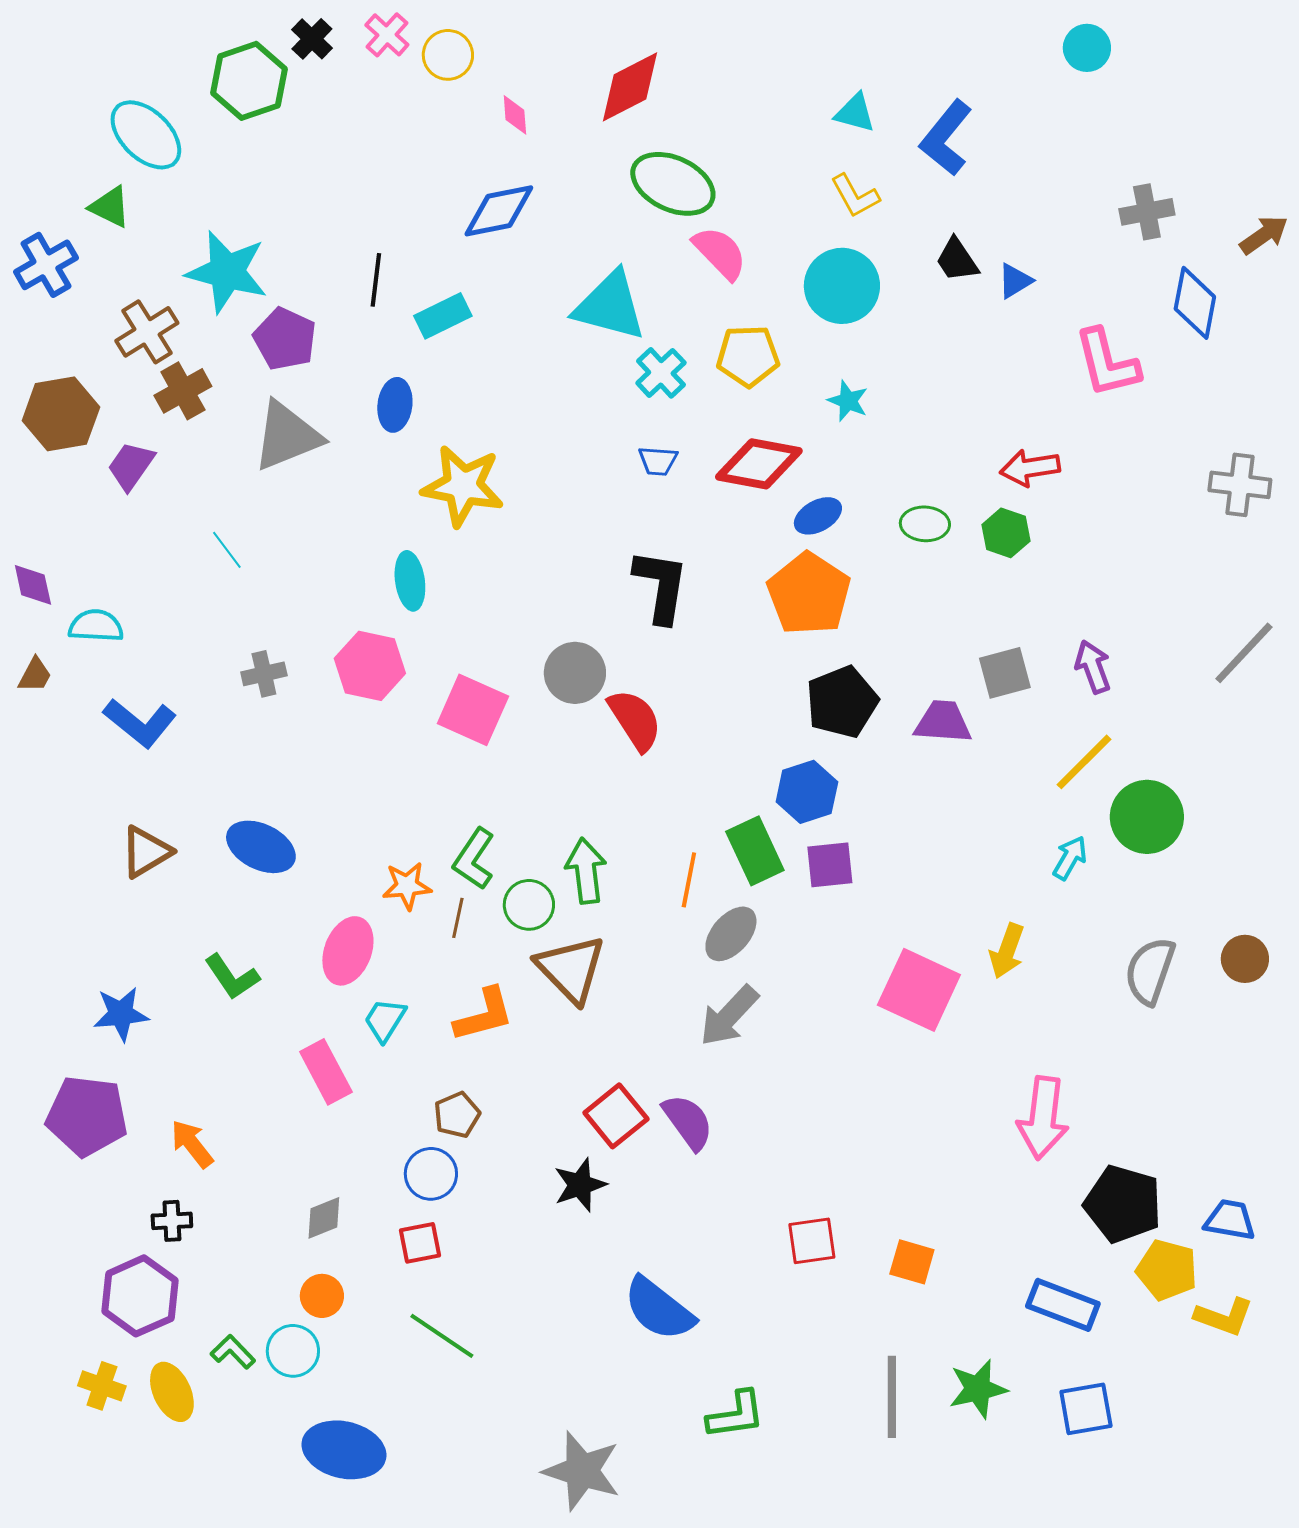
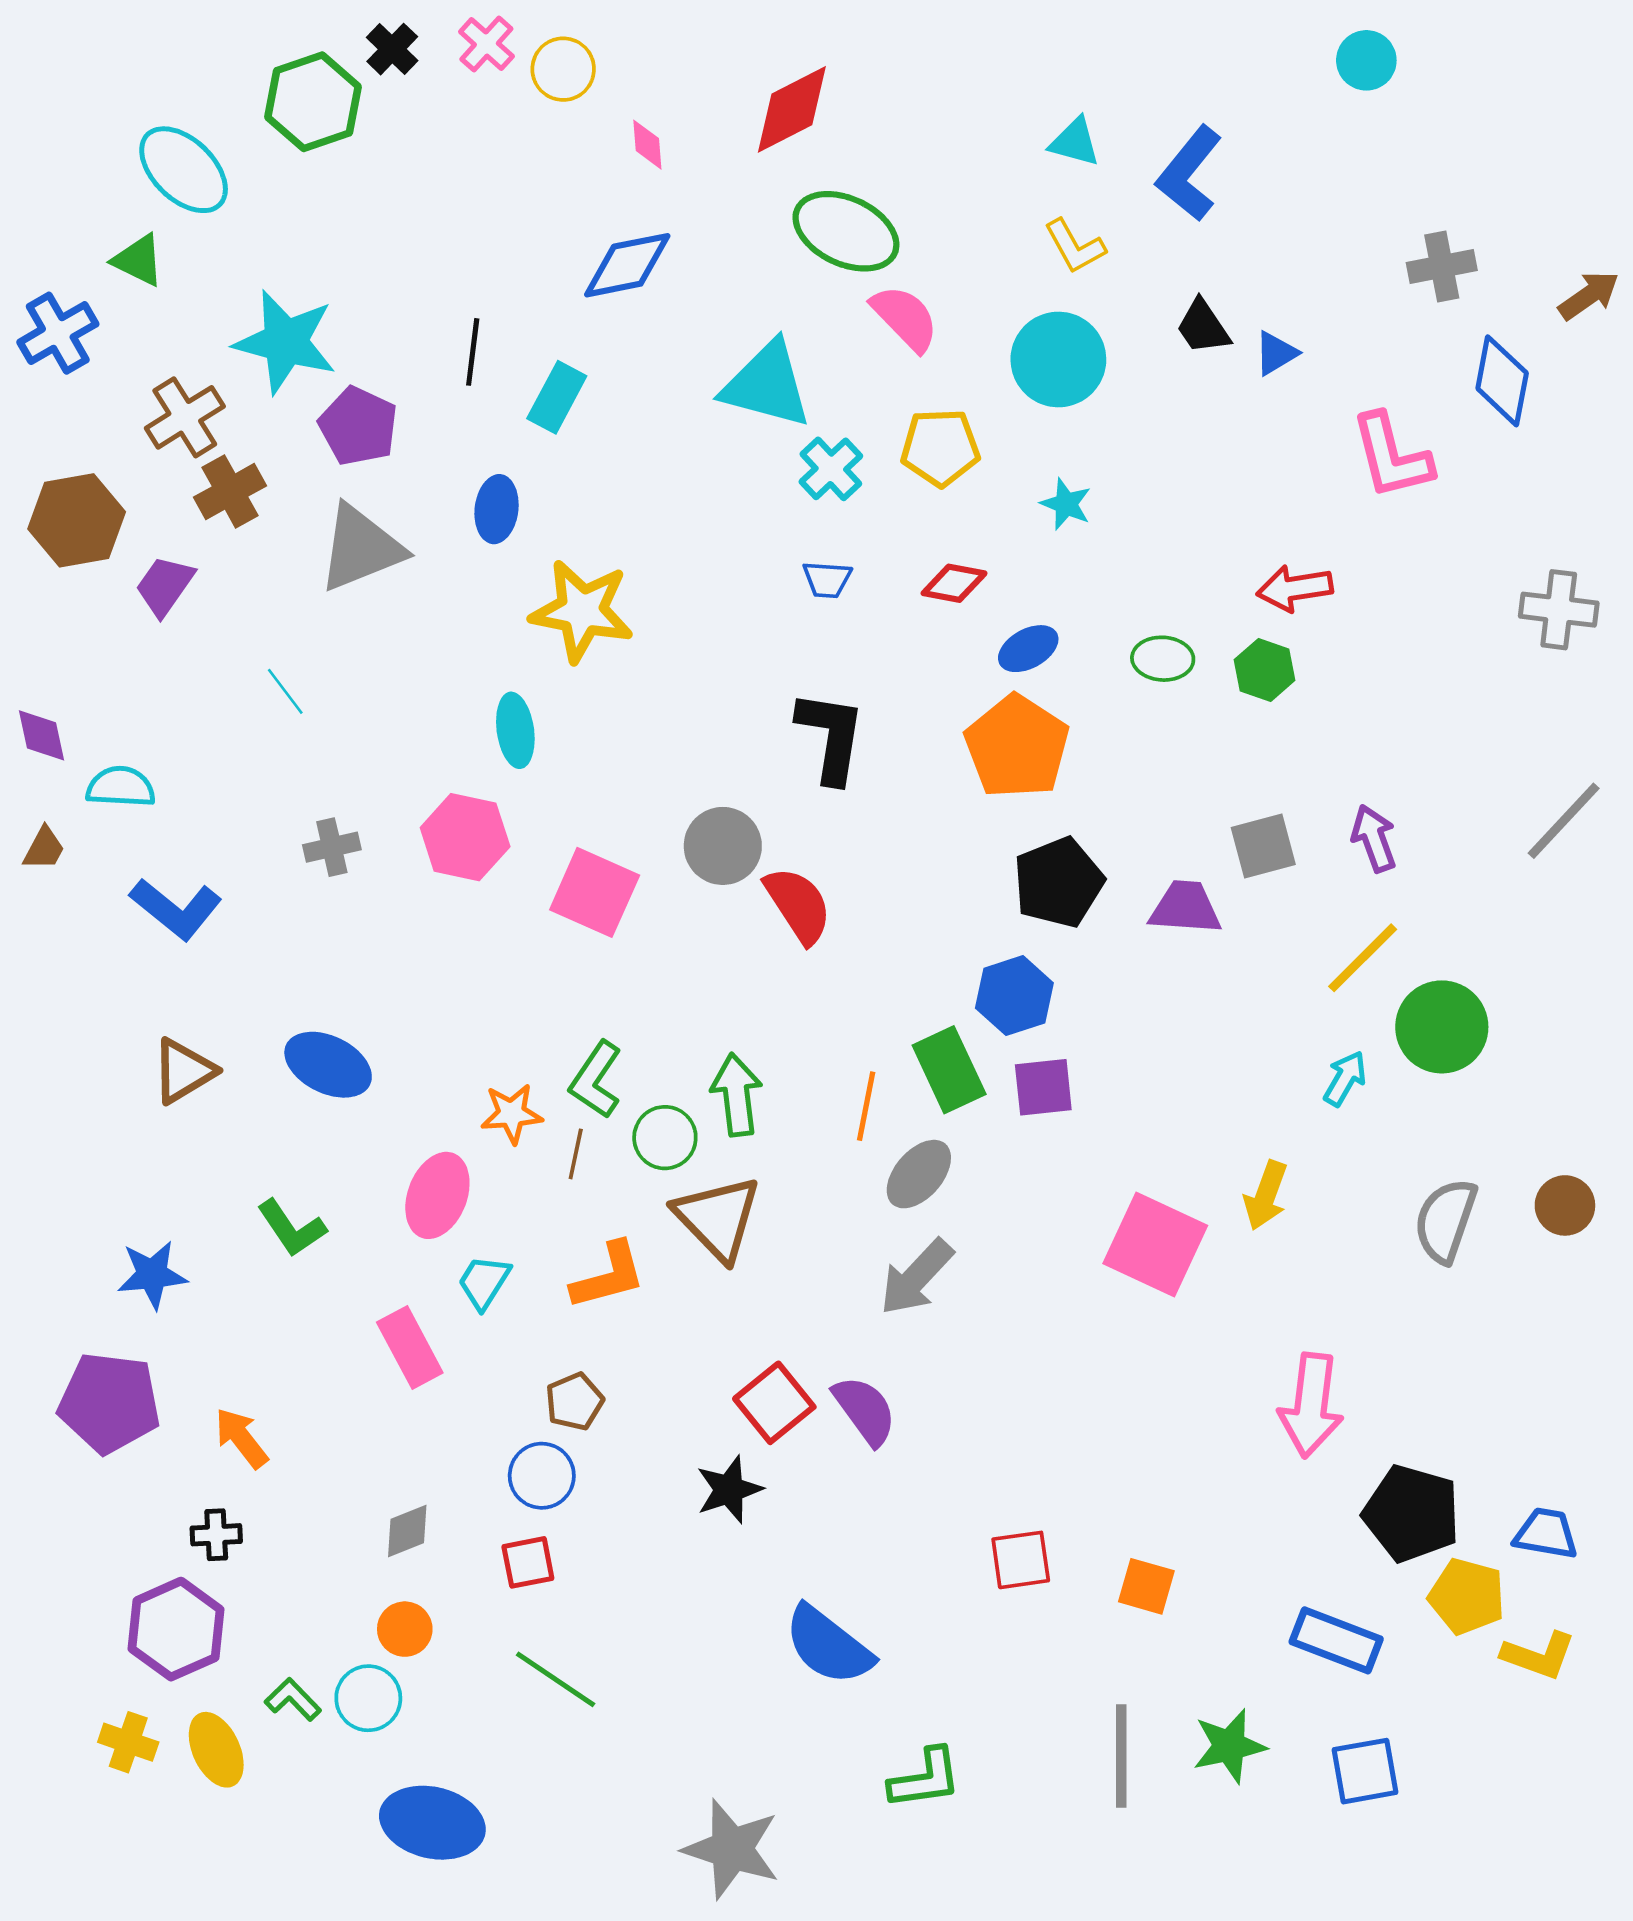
cyan rectangle: (443, 316) -> (557, 397), turned -36
red diamond: (759, 464) -> (954, 583), size x0.6

